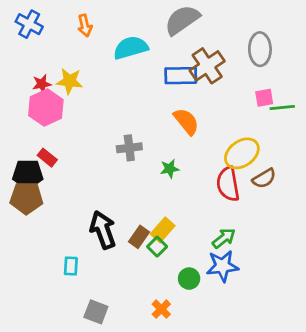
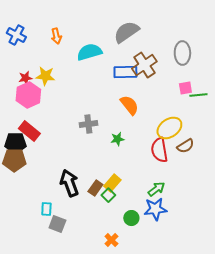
red rectangle: (47, 158) -> (29, 131), size x1.5
gray square: (96, 312) -> (57, 224), moved

